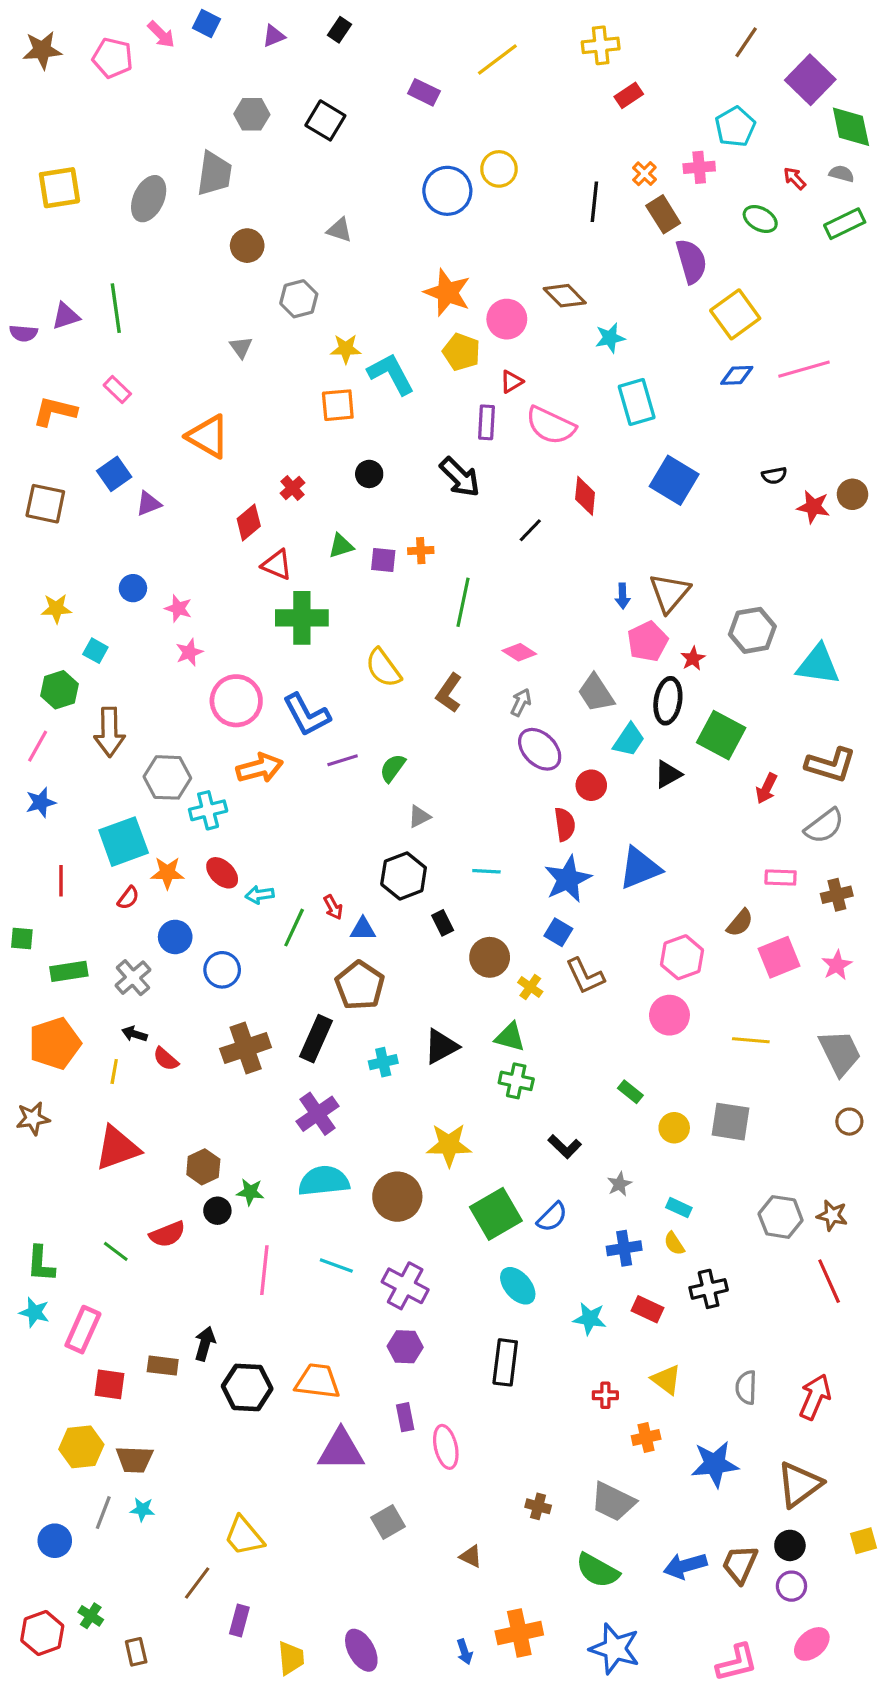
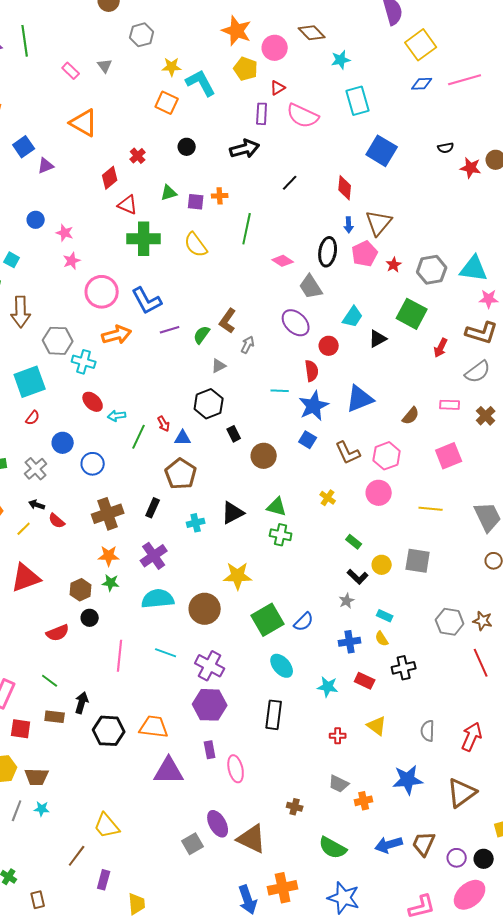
pink rectangle: (117, 389) -> (71, 71), moved
orange square: (338, 405) -> (167, 103), turned 30
black arrow: (460, 477) -> (245, 149), turned -60
red diamond: (585, 496) -> (345, 188), moved
gray hexagon: (752, 630) -> (432, 270), moved
yellow semicircle: (383, 668) -> (196, 245), moved
brown L-shape: (449, 693) -> (228, 321), moved
gray trapezoid: (596, 693) -> (311, 287), moved
black ellipse: (668, 701) -> (328, 252), moved
gray arrow: (521, 702) -> (248, 345), moved
cyan cross: (208, 810) -> (84, 362), turned 30
cyan line: (486, 871) -> (280, 391), moved
orange star: (167, 873) -> (109, 556), moved
brown cross: (837, 895) -> (486, 416), turned -30
brown semicircle: (740, 923) -> (411, 416), moved
pink star: (837, 965) -> (489, 299), moved, turned 30
brown L-shape: (585, 976) -> (348, 453), moved
yellow cross: (530, 987) -> (328, 498), moved
black rectangle: (316, 1039) -> (153, 508), size x0.7
yellow line: (114, 1071) -> (24, 529), turned 35
black L-shape: (565, 1147) -> (358, 577), moved
green star: (250, 1192) -> (111, 583), moved
green line: (116, 1251) -> (50, 681), moved
purple hexagon: (405, 1347) -> (210, 705), size x1.5
orange cross: (646, 1438) -> (364, 801), moved
gray trapezoid: (613, 1502) -> (339, 784), moved, size x0.7
gray square: (388, 1522) -> (193, 844), moved
black circle: (790, 1545) -> (484, 859), moved
brown triangle: (471, 1556) -> (252, 839), size x2.0
pink ellipse: (812, 1644) -> (470, 895), size x1.4
purple ellipse: (361, 1650) -> (218, 824), moved
blue arrow: (465, 1652) -> (248, 900), size x1.8

